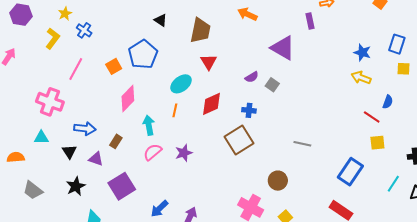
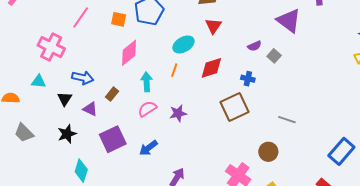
orange square: (114, 66) -> (119, 19), turned 35
gray line: (302, 144) -> (287, 120), moved
blue arrow: (159, 209) -> (148, 148), moved

